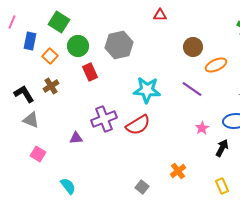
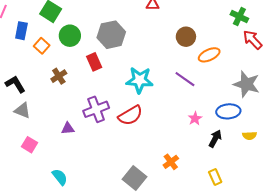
red rectangle: (90, 72) -> (94, 62), moved
brown cross: (51, 86) -> (59, 76), moved
gray square: (142, 187) -> (134, 178), size x1.6

